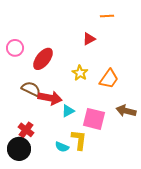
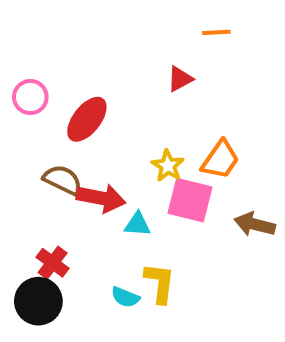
yellow star: (80, 73) -> (168, 166), moved
cyan triangle: (68, 111) -> (137, 224), turned 32
pink square: (94, 119) -> (190, 200), moved

